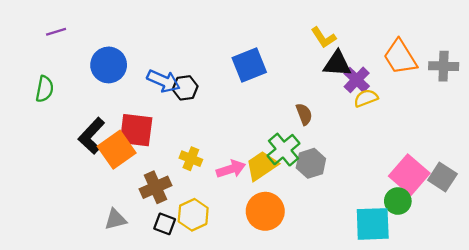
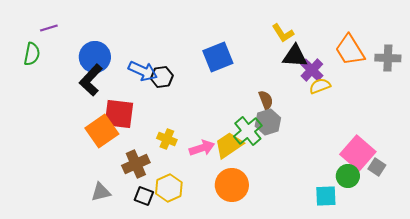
green semicircle: (45, 89) -> (32, 54), moved
black L-shape: (91, 136) -> (91, 80), moved
gray hexagon: (311, 163) -> (268, 122), moved
gray square: (442, 177) -> (377, 167), moved, size x0.7
cyan square: (373, 224) -> (326, 196), size x0.7

